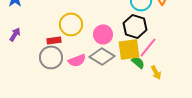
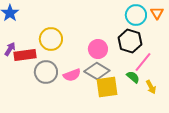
yellow circle: (71, 24) -> (51, 39), moved
red rectangle: (54, 40) -> (25, 55), moved, size x1.5
yellow square: (129, 49) -> (107, 87), moved

